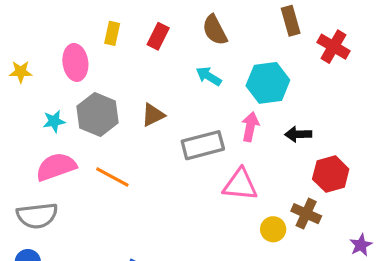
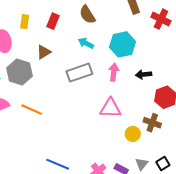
brown triangle: (153, 115) -> (44, 52), moved
gray rectangle: (203, 145) -> (79, 73), moved

